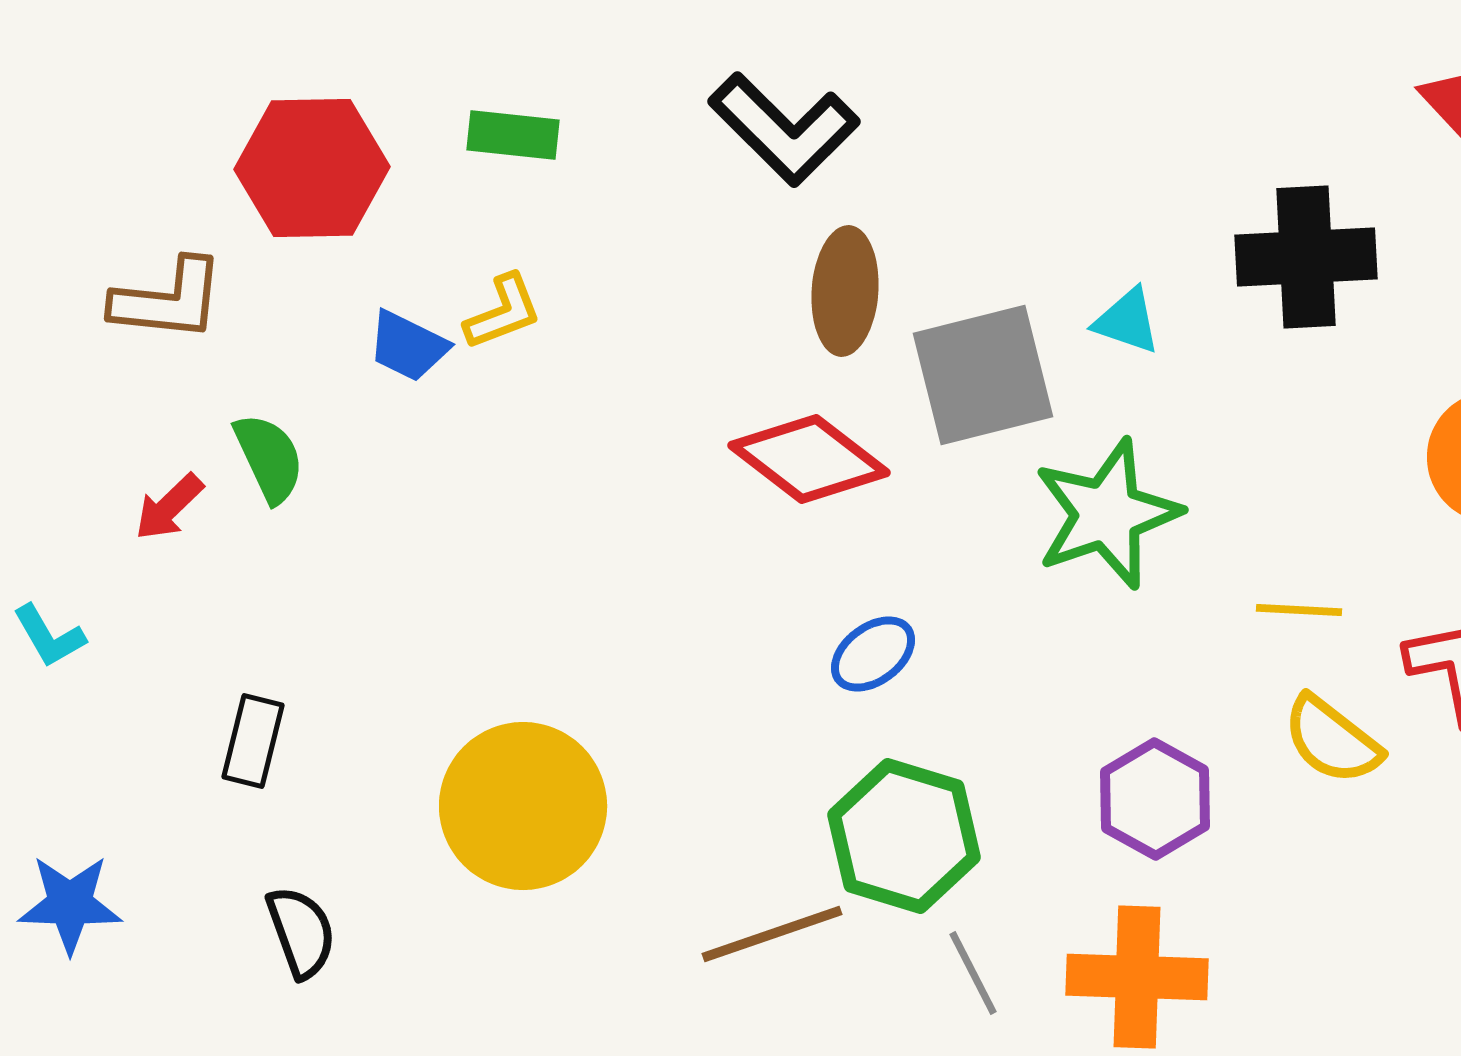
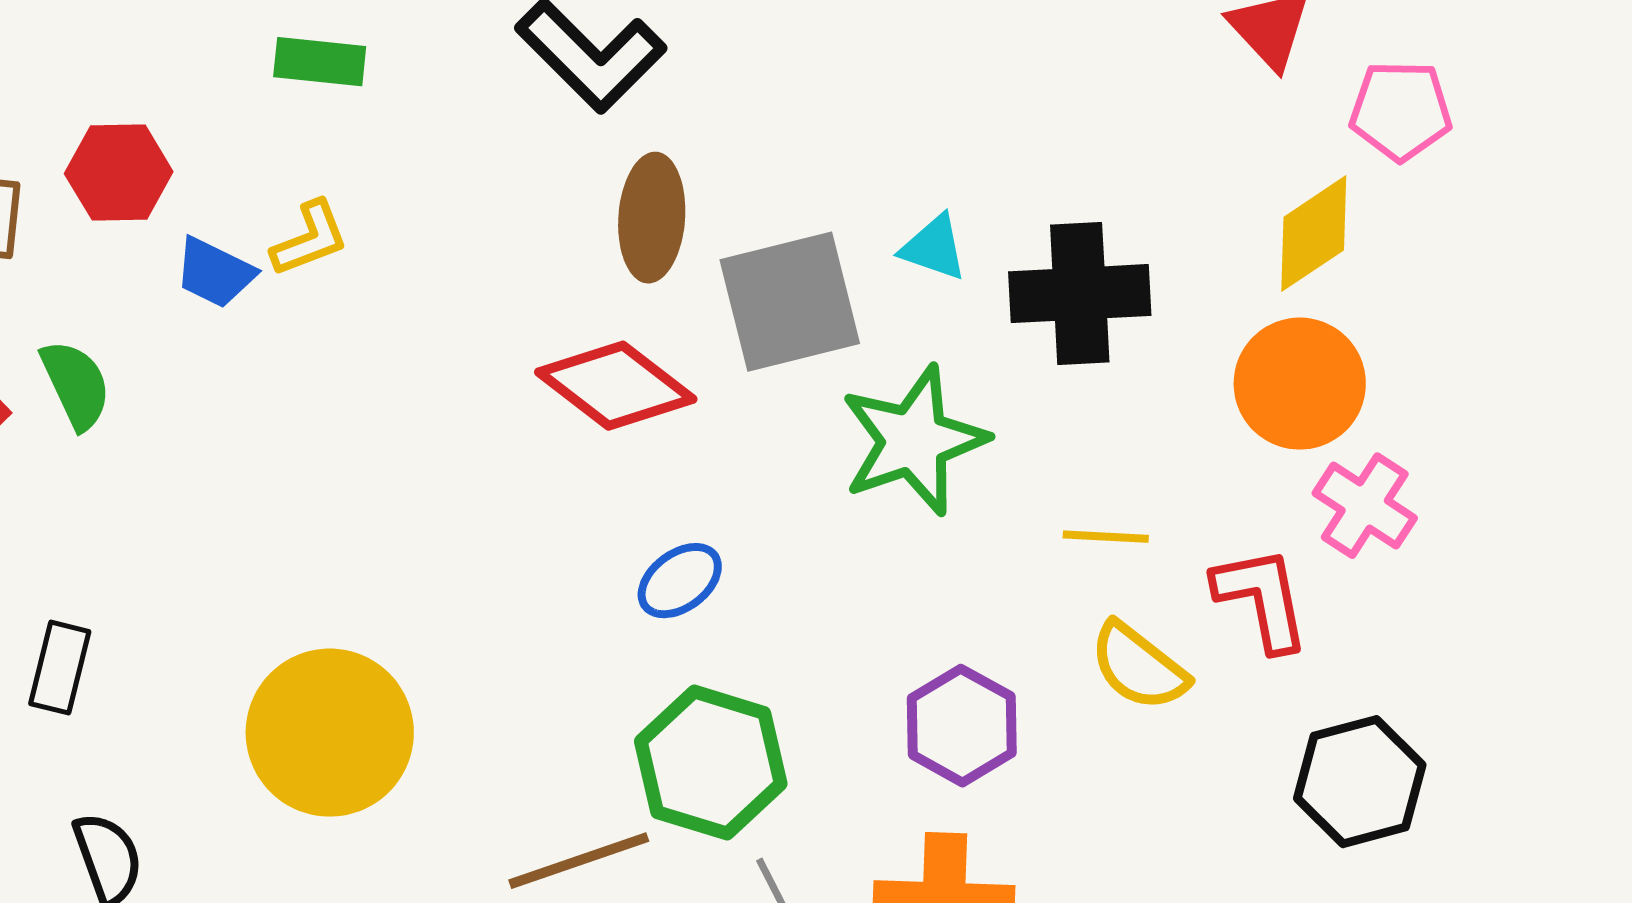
red hexagon: (312, 168) -> (119, 173), moved, size x0.7
black cross: (1306, 257) -> (1080, 294), moved

